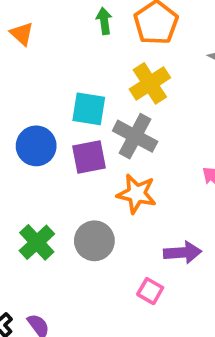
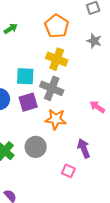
green arrow: (104, 21) -> (11, 29), moved, turned 72
yellow cross: (150, 83) -> (57, 59), turned -30
purple arrow: (183, 253) -> (84, 148), turned -102

